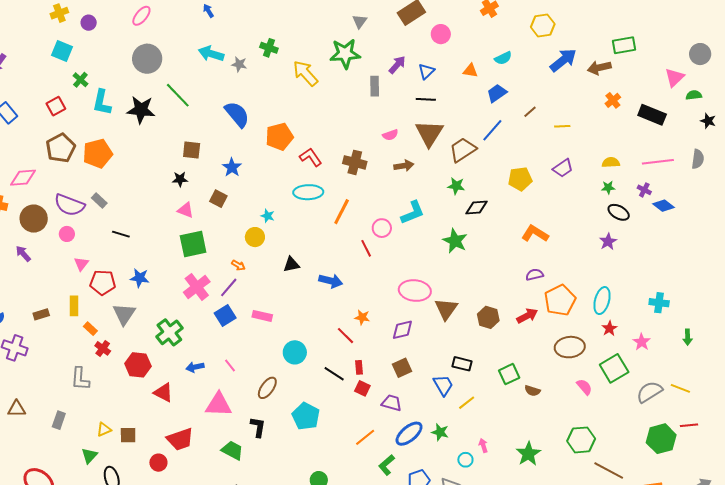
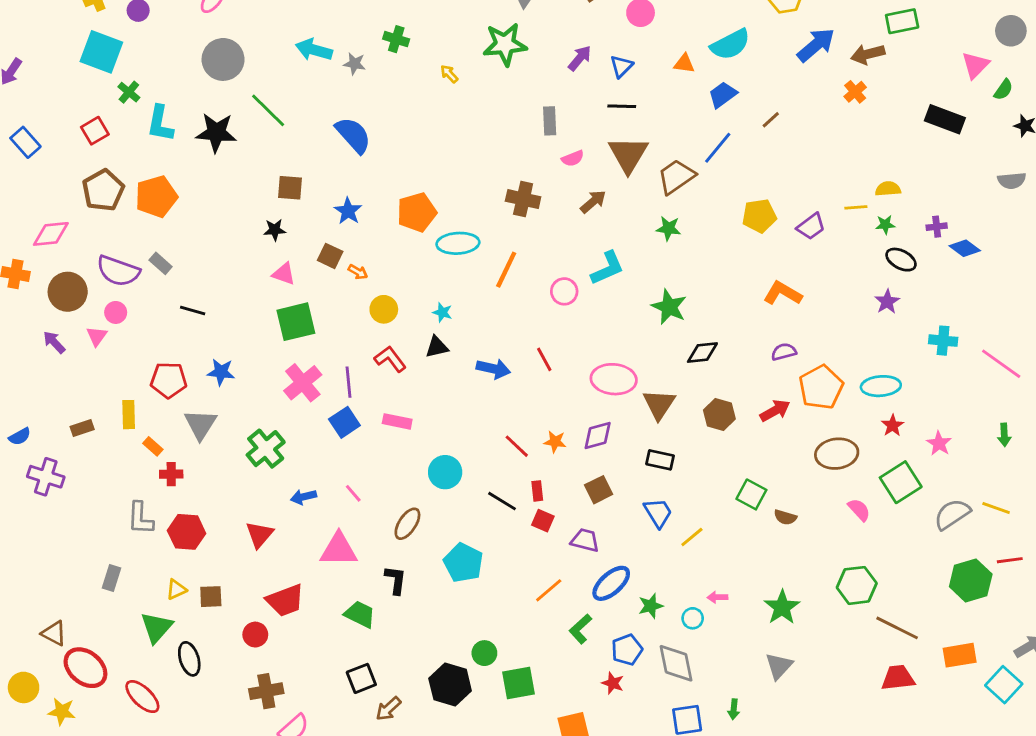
cyan square: (62, 51) -> (101, 52), size x1.4
cyan semicircle: (503, 58) -> (730, 44), size x1.6
yellow arrow: (305, 73) -> (449, 74), size x0.5
gray rectangle: (375, 86) -> (550, 121), moved
green semicircle: (694, 95) -> (1003, 90), turned 133
orange cross: (613, 100) -> (855, 92), moved
yellow line: (562, 126) -> (856, 207), moved
orange pentagon: (279, 137) -> (417, 212), moved
red L-shape: (311, 157) -> (390, 359), moved
gray semicircle: (698, 159) -> (1012, 181), turned 78
pink line: (658, 162) -> (1001, 364), moved, turned 44
brown arrow: (404, 166) -> (593, 202), turned -30
purple trapezoid: (563, 168) -> (811, 226), moved
purple cross: (644, 190) -> (937, 227), turned -32
black diamond: (477, 208) -> (702, 352), moved
cyan star: (268, 216) -> (442, 312), moved
red line: (366, 248) -> (544, 359), moved
pink triangle: (81, 264) -> (97, 336), moved
orange arrow: (238, 265) -> (358, 272), moved
purple line: (229, 287) -> (348, 382), turned -45
cyan ellipse: (602, 301) -> (881, 386), turned 72
cyan cross: (659, 303) -> (943, 341), moved
orange star: (362, 317) -> (555, 442), moved
red cross: (103, 348) -> (171, 474), turned -35
black rectangle: (462, 364) -> (660, 460), moved
red hexagon: (138, 365) -> (187, 532), moved
green square: (509, 374) -> (751, 494), turned -35
red triangle: (163, 392) -> (259, 534), turned 45
brown triangle: (17, 409) -> (54, 633), moved, turned 30
green star: (440, 432) -> (651, 606), moved, turned -30
pink arrow: (483, 445) -> (717, 597), turned -72
green triangle: (89, 456) -> (157, 627), size x1.4

